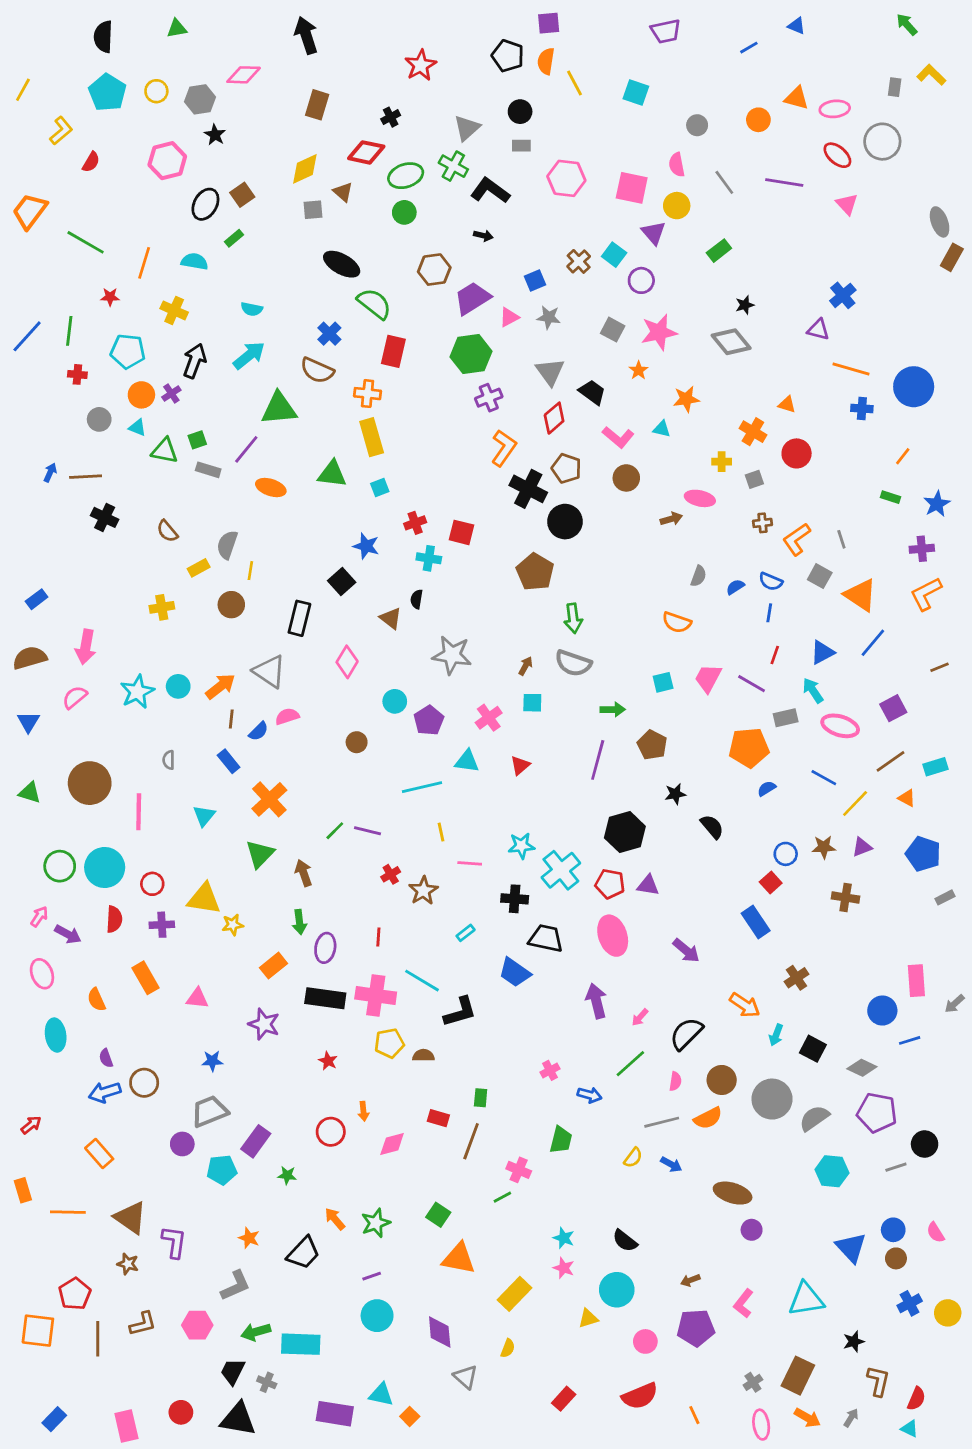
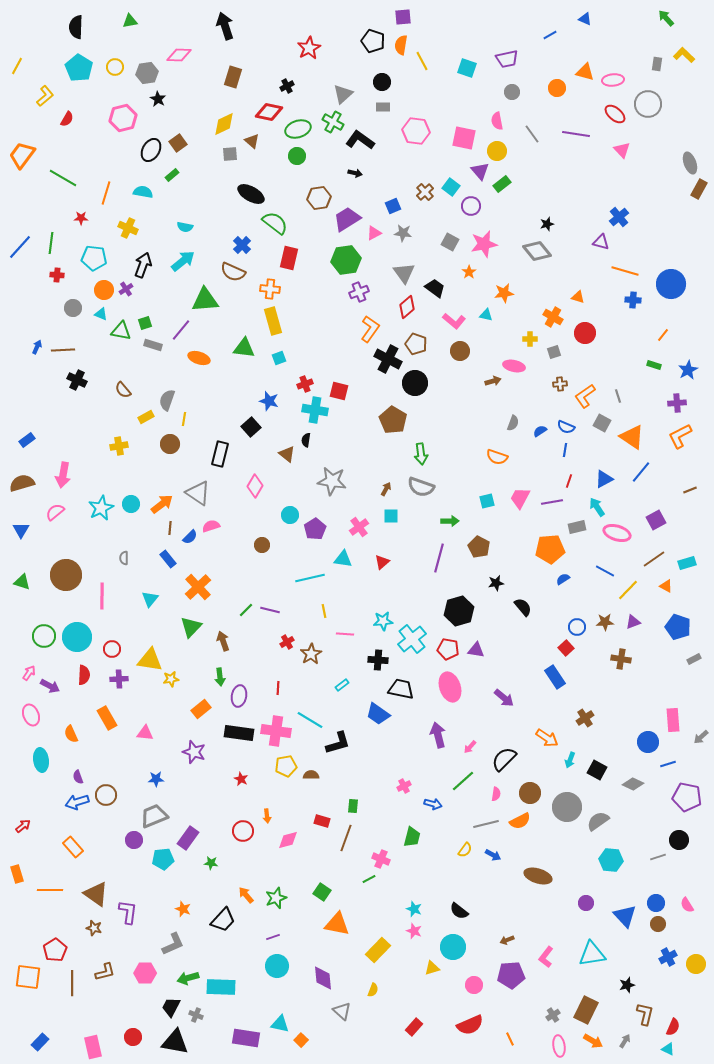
purple trapezoid: (666, 31) -> (507, 59), moved
green rectangle: (719, 251) -> (502, 184), moved
cyan cross: (429, 558) -> (315, 410), size x1.4
purple line: (752, 684) -> (552, 502), turned -40
purple pentagon: (877, 1113) -> (687, 797), moved
purple circle: (752, 1230) -> (586, 903), moved

